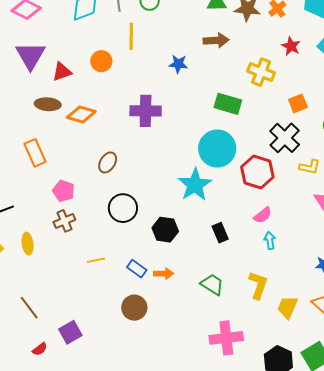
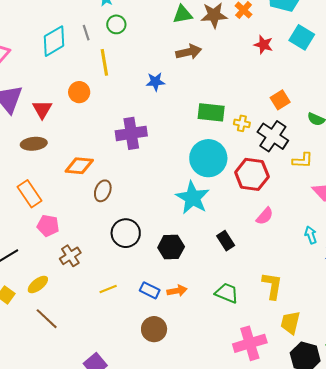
red triangle: (62, 72) -> (42, 109), turned -30
yellow cross: (261, 72) -> (242, 123), moved, size x0.6
orange diamond: (81, 114) -> (79, 166), moved
pink pentagon: (64, 191) -> (48, 226), moved
cyan arrow: (270, 240) -> (311, 235), moved
yellow ellipse: (28, 244) -> (38, 284), turned 70
yellow trapezoid: (287, 307) -> (290, 323), moved
brown line: (29, 308) -> (47, 319), moved

